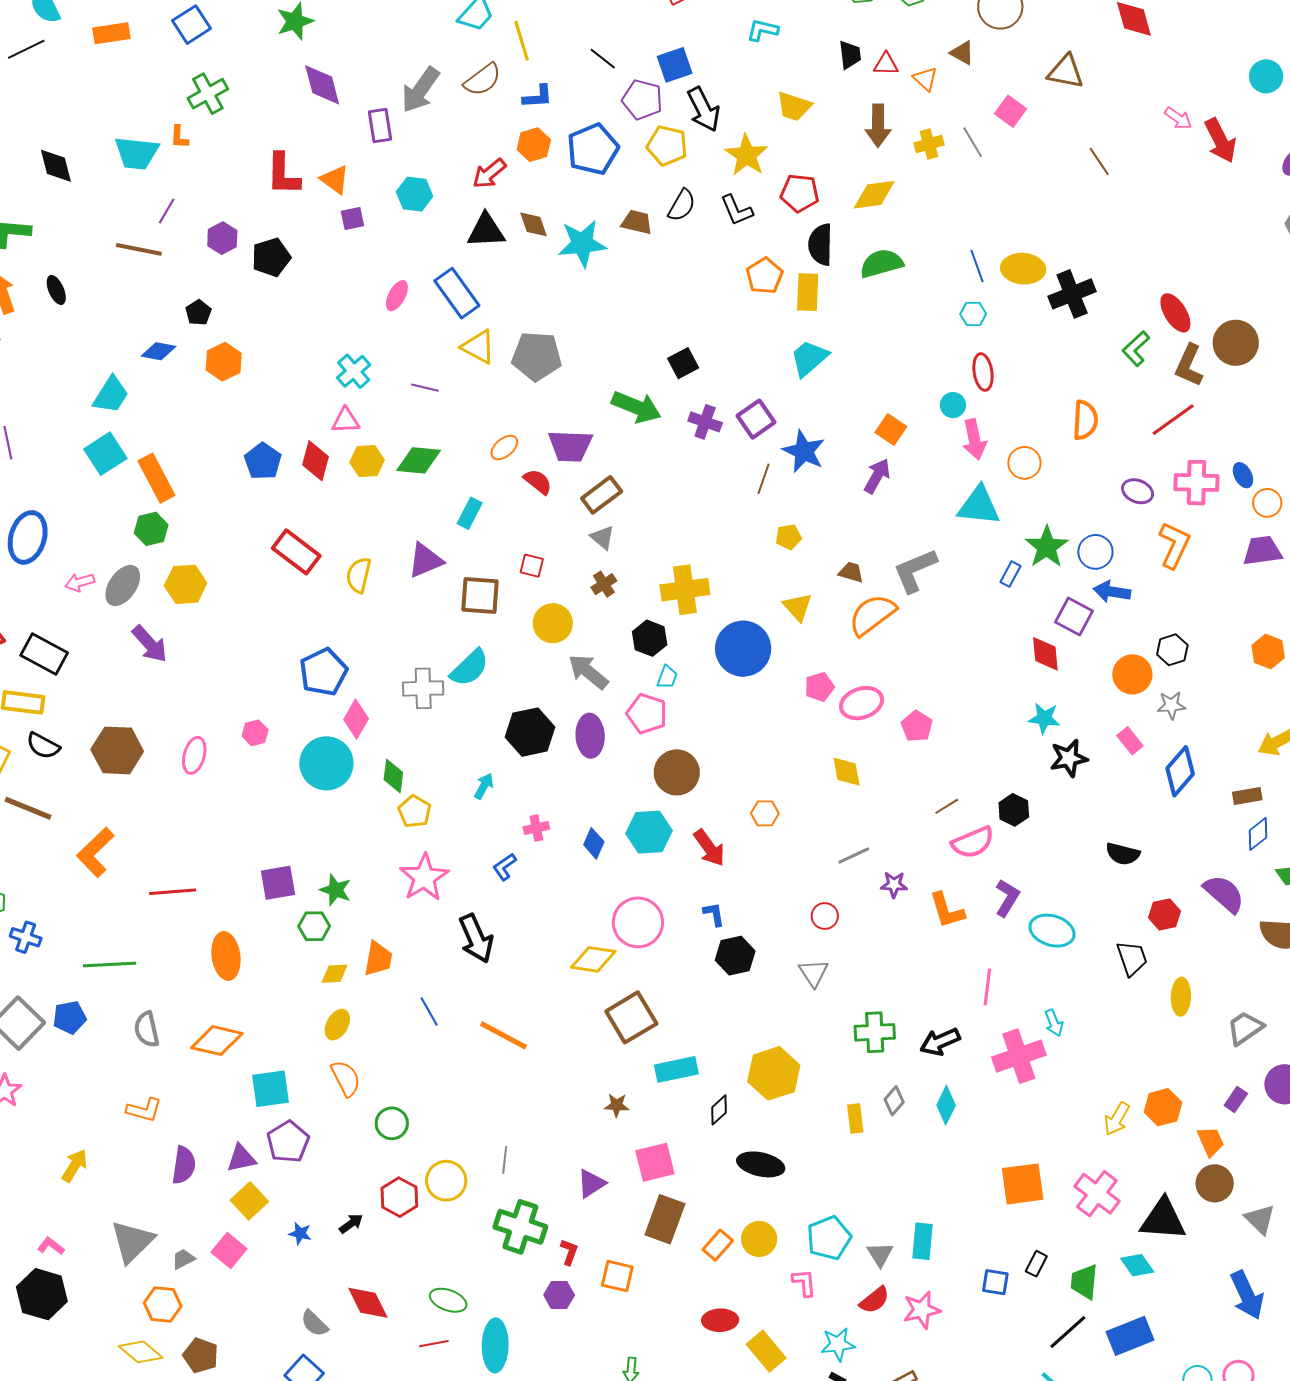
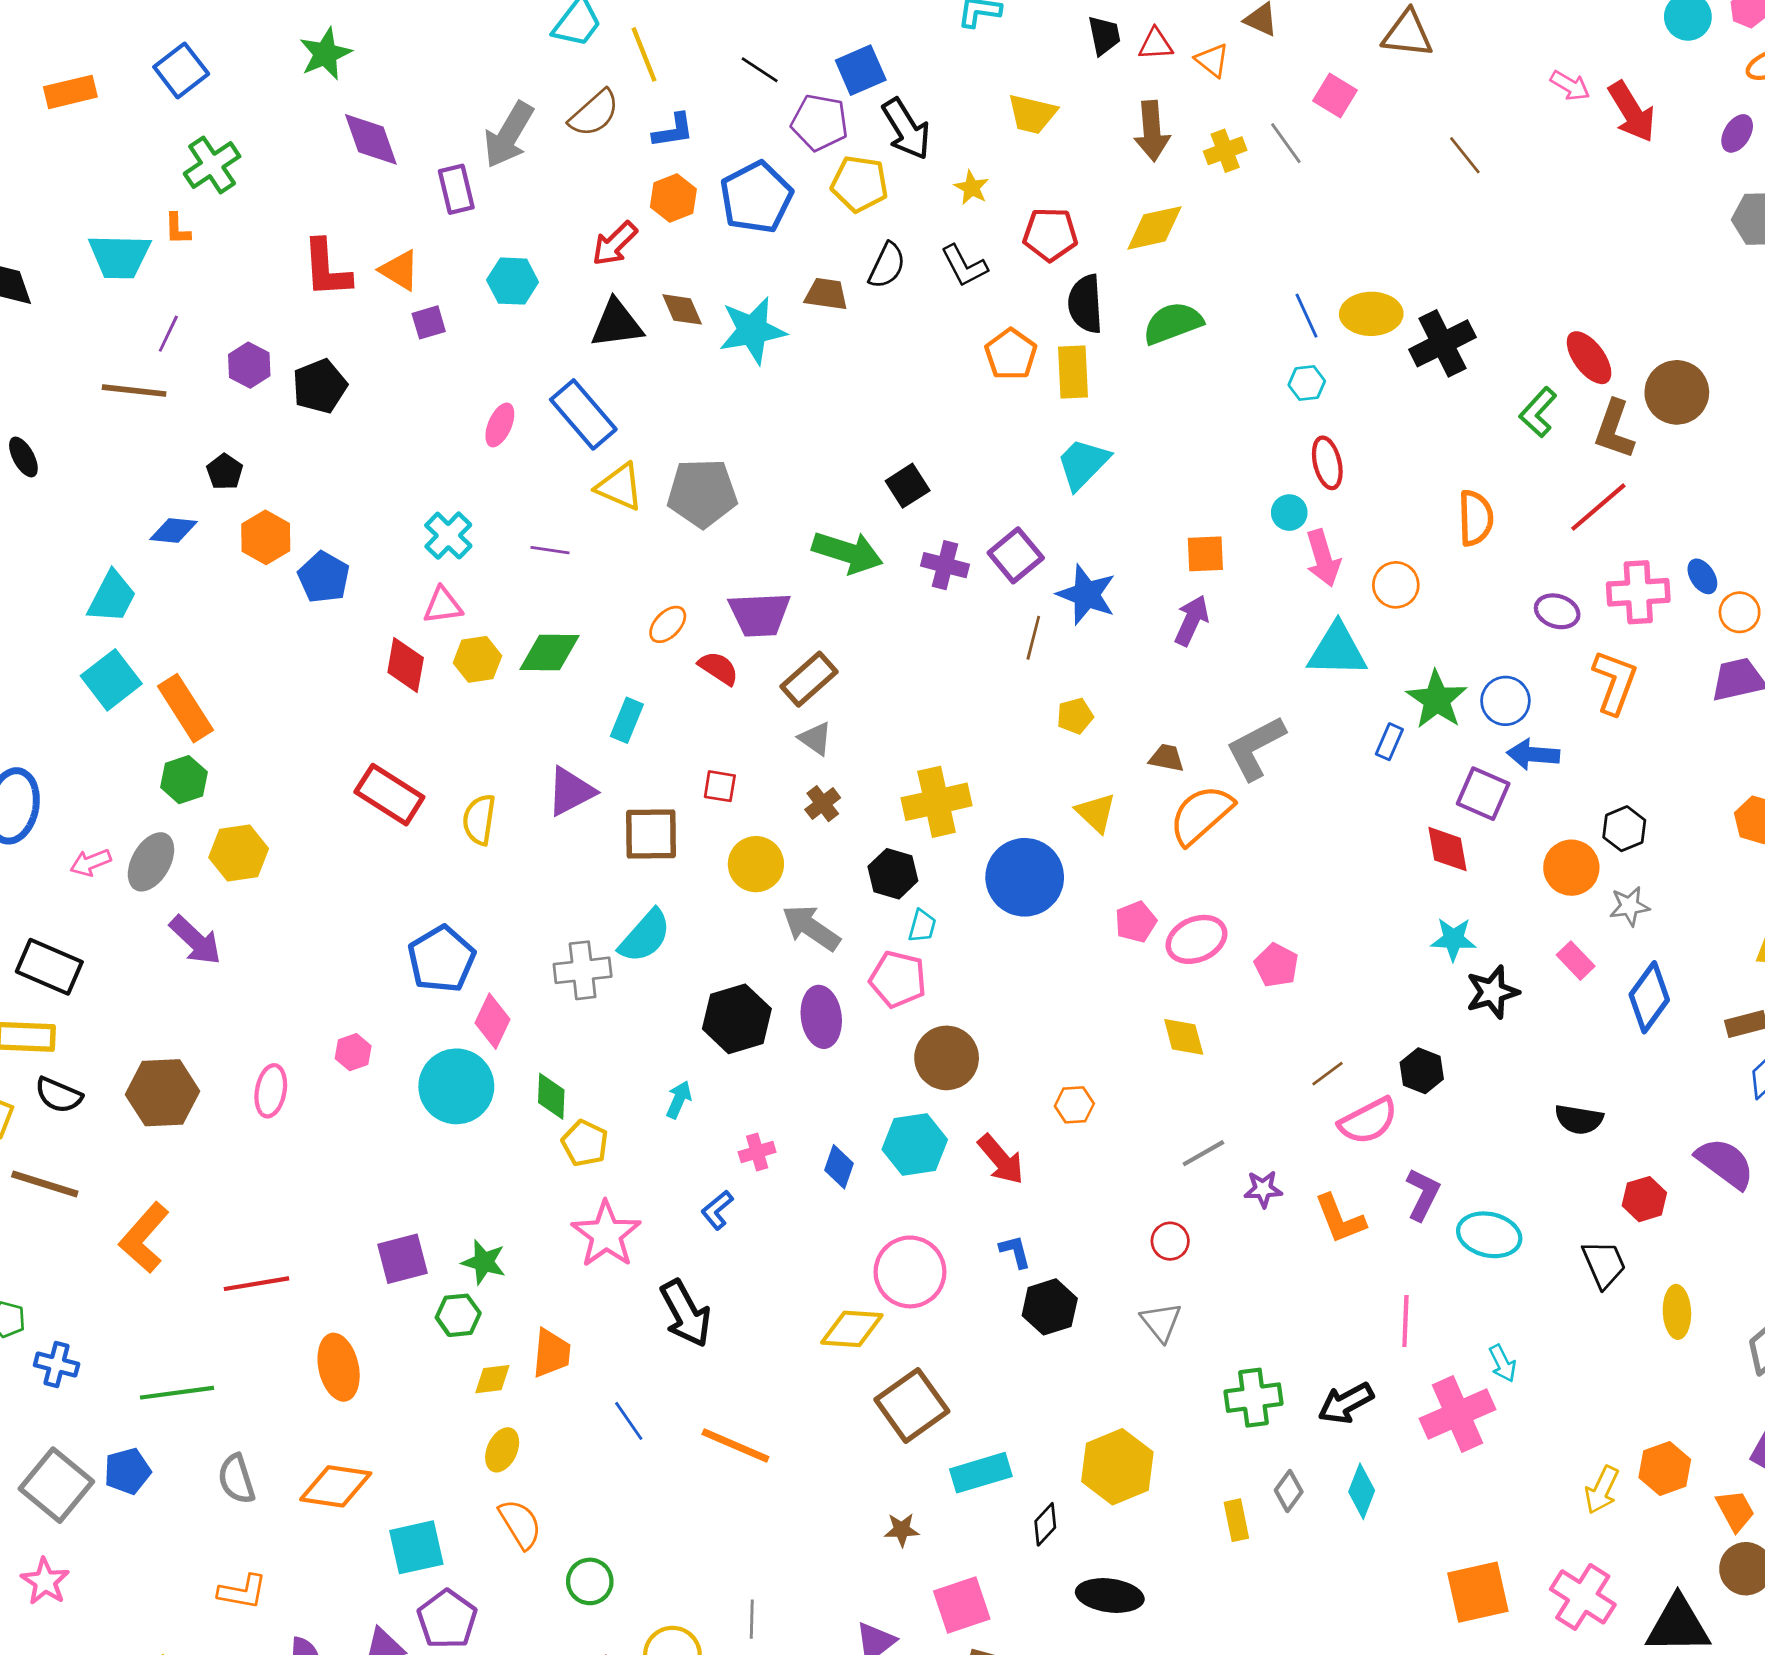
yellow star: (747, 155) -> (972, 188), size x0.6
orange square: (891, 429) -> (1205, 554), turned -32
blue pentagon: (263, 461) -> (324, 577), moved

